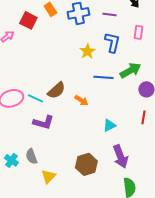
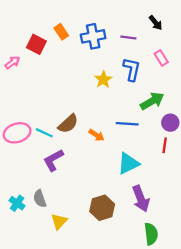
pink rectangle: (138, 32) -> (161, 58), turned -40
blue line: (103, 77) -> (127, 124), moved
red line: (143, 117) -> (165, 145), moved
purple L-shape: (43, 122) -> (53, 160), turned 135
cyan triangle: (109, 125) -> (128, 163), size x1.5

